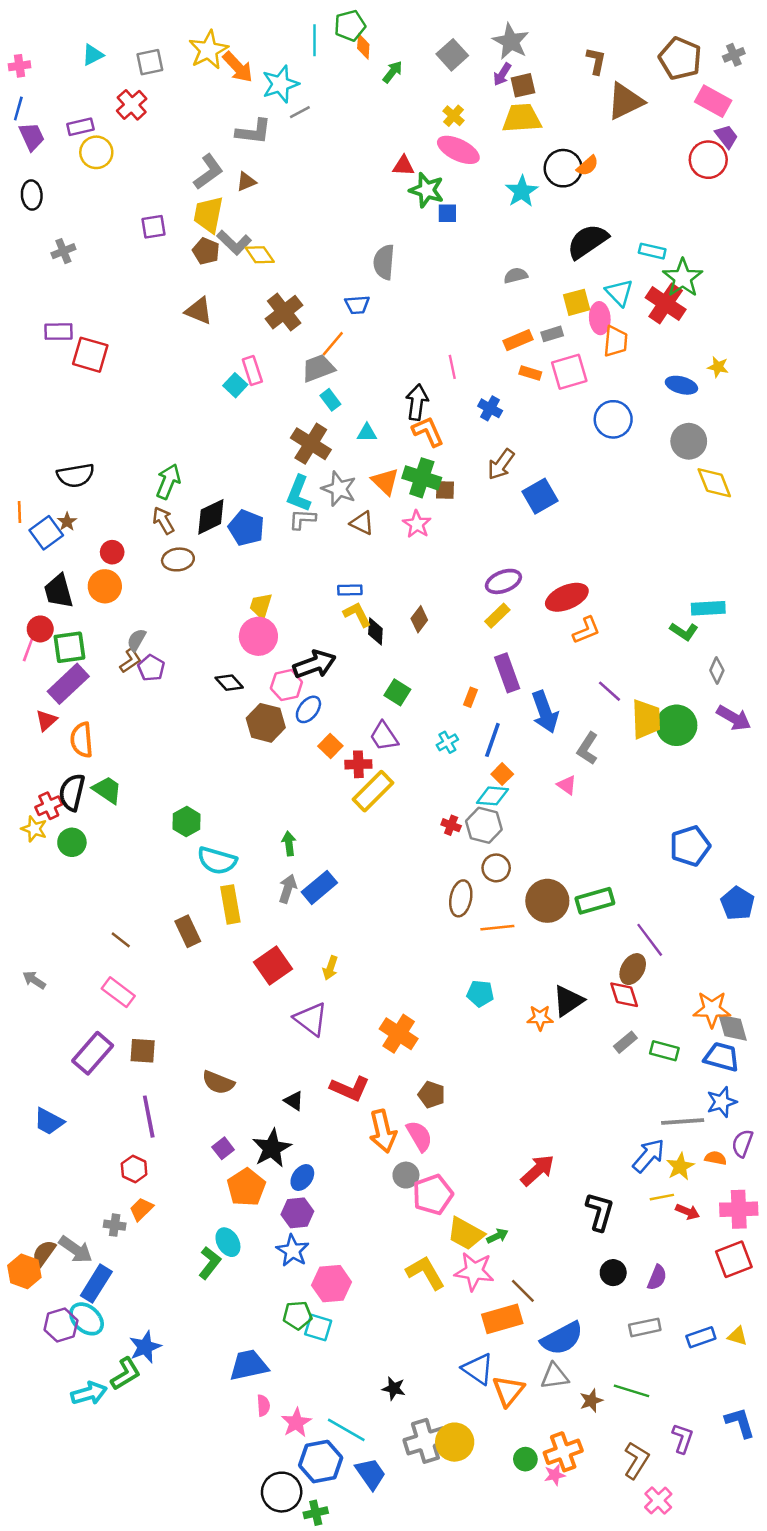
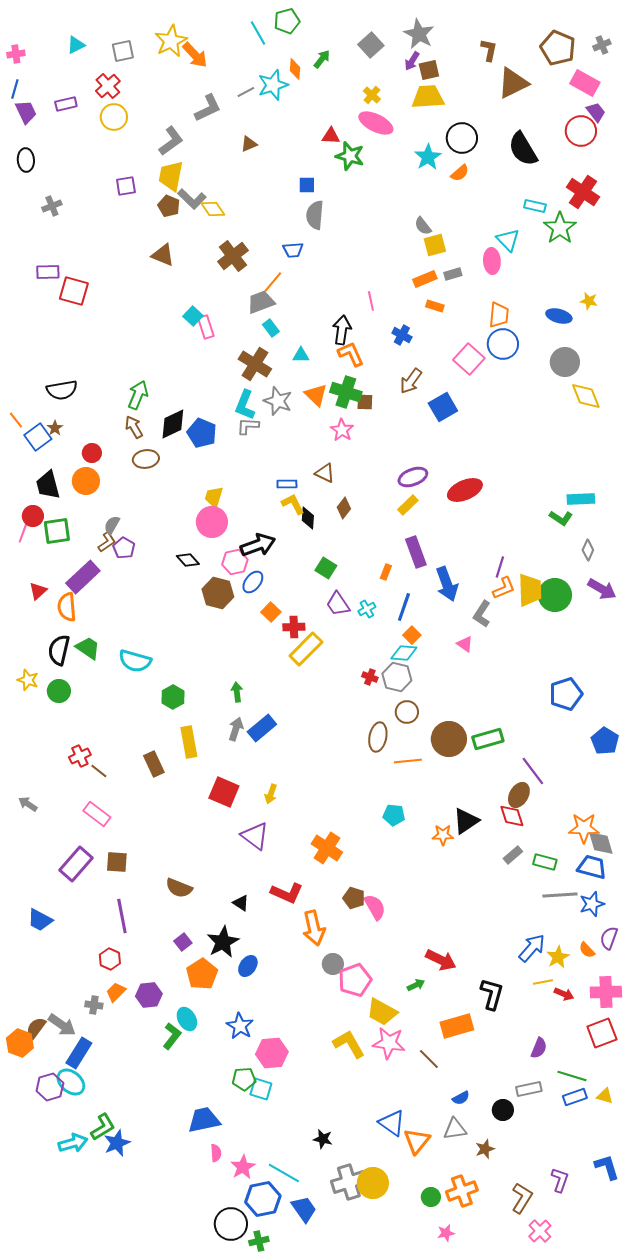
cyan line: (315, 40) -> (258, 33), turned -30
orange diamond: (363, 46) -> (295, 69), moved
cyan star: (280, 84) -> (273, 85), moved
gray L-shape: (254, 132) -> (208, 108), turned -32
yellow circle: (96, 152) -> (114, 117), moved
orange semicircle: (588, 166) -> (460, 173), moved
brown triangle: (246, 182) -> (249, 144), moved
blue square: (447, 213) -> (307, 185), moved
black semicircle: (588, 241) -> (523, 149), moved, turned -87
gray semicircle: (516, 275) -> (423, 226), turned -114
yellow square: (577, 302) -> (435, 245), moved
red cross: (666, 303) -> (583, 192), moved
orange trapezoid: (616, 341) -> (499, 315), moved
pink rectangle: (252, 371) -> (206, 327), moved
pink square: (569, 372) -> (469, 359), moved, turned -32
orange line: (20, 512) -> (16, 420), turned -36
brown triangle: (362, 523) -> (325, 473), moved
orange L-shape: (586, 630) -> (504, 588), moved
purple rectangle: (68, 684) -> (83, 577), moved
purple line: (610, 691) -> (500, 567), turned 65
purple trapezoid: (384, 736) -> (338, 604), moved
red cross: (49, 806) -> (80, 756), moved
green hexagon: (187, 822) -> (173, 697), moved
cyan semicircle: (217, 861) -> (135, 661), moved
red square: (273, 965) -> (224, 792), turned -32
gray line: (683, 1121) -> (560, 895), moved
pink semicircle: (419, 1136) -> (375, 907), moved
orange semicircle: (716, 1158) -> (587, 950), turned -144
red arrow: (538, 1170) -> (441, 960), turned 68
purple hexagon: (297, 1213) -> (149, 995), moved
green arrow: (497, 1236) -> (416, 985), moved
black circle: (613, 1273) -> (503, 1110), moved
orange rectangle: (502, 1319) -> (457, 1026), moved
blue semicircle: (562, 1338) -> (461, 1098), size x0.5
blue star: (145, 1347) -> (117, 1143), moved
green line: (631, 1391) -> (572, 1076), moved
pink star: (555, 1475) -> (446, 1233), moved

